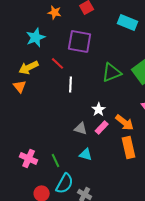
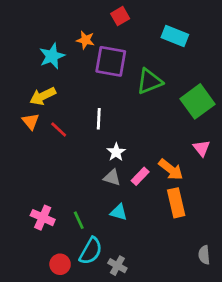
orange star: (55, 12) -> (85, 40), moved
red line: (58, 63) -> (59, 129), moved
green triangle: (112, 72) -> (149, 81), moved
white star: (99, 109) -> (116, 152), moved

